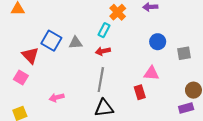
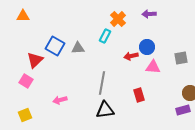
blue circle: (158, 42) -> (147, 47), moved
red arrow: (103, 51) -> (131, 56), moved
red triangle: (30, 55) -> (35, 60), turned 30
pink triangle: (151, 73) -> (153, 67), moved

